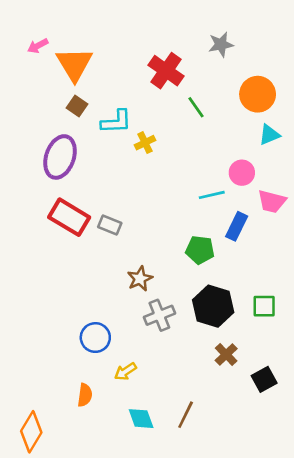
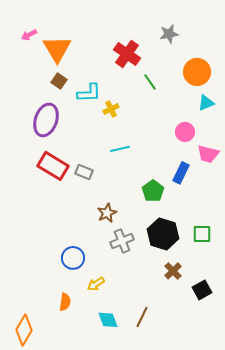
cyan line: (212, 195) -> (120, 149), moved
green pentagon: (200, 250) -> (153, 191), turned 30

